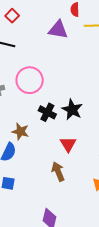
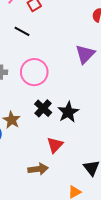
purple triangle: (58, 30) -> (85, 54), moved, turned 50
brown arrow: (58, 172) -> (38, 169), turned 90

